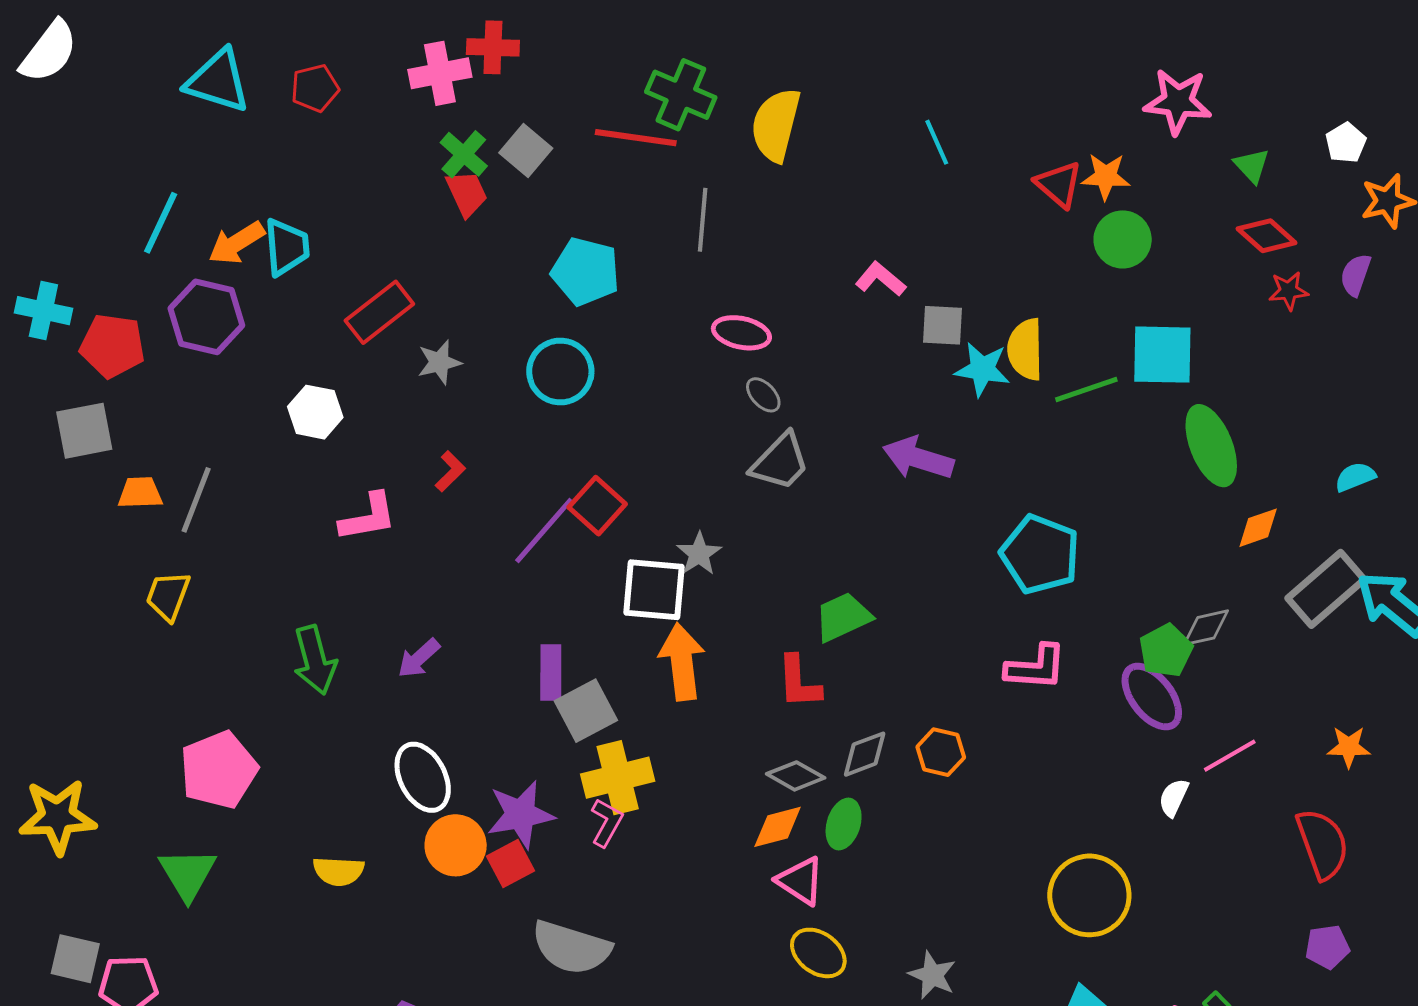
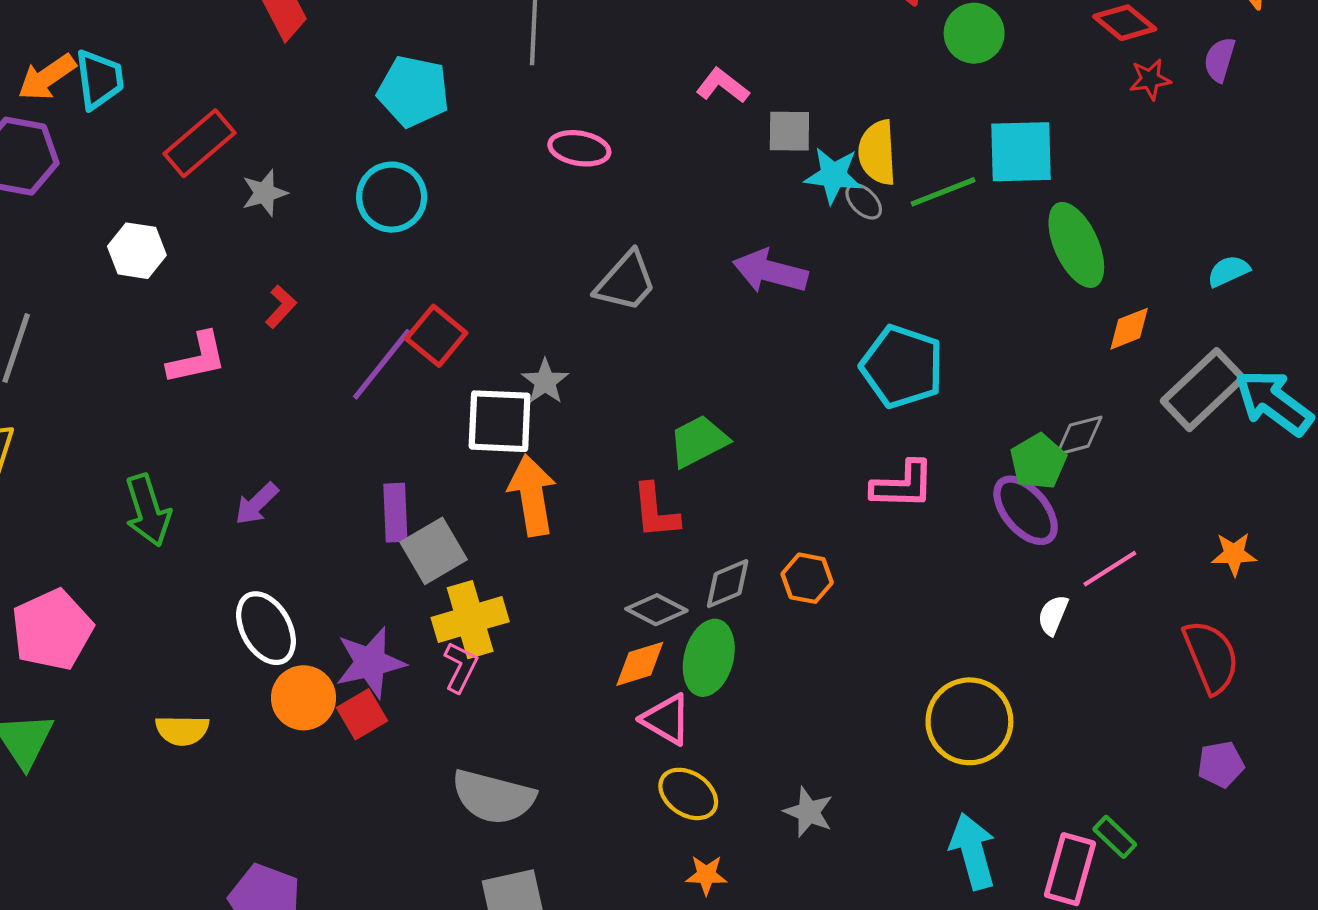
gray ellipse: (763, 395) -> (864, 201), moved
green ellipse: (844, 824) -> (709, 658), size x1.4
gray semicircle: (571, 948) -> (493, 797), moved

